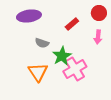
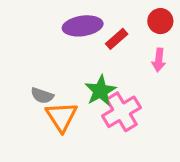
purple ellipse: (29, 16) -> (83, 26), moved
gray semicircle: (42, 43) -> (42, 96), moved

